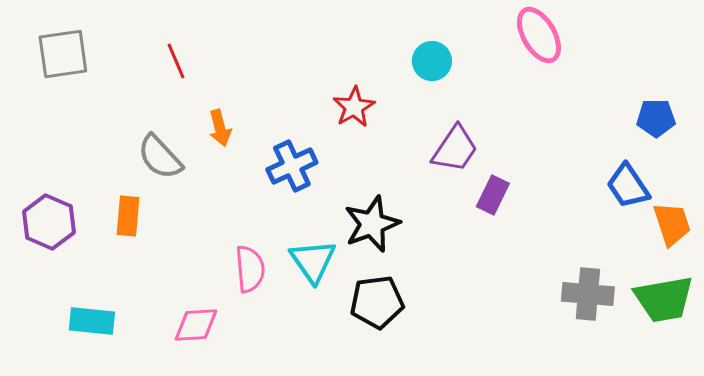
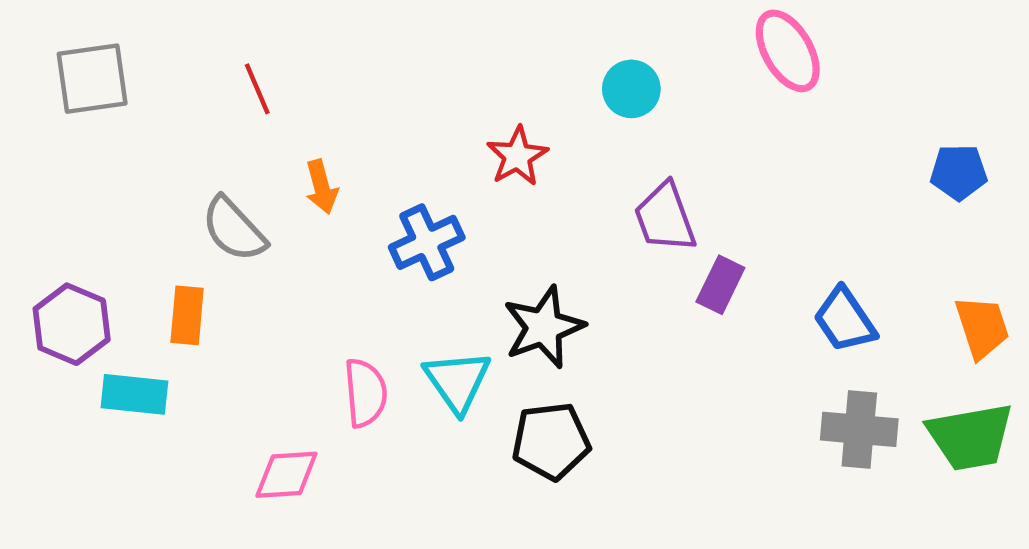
purple trapezoid: (455, 149) -> (665, 218), turned 126
blue trapezoid: (628, 186) -> (845, 320), moved
cyan rectangle: (92, 321) -> (134, 394), moved

